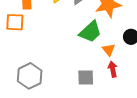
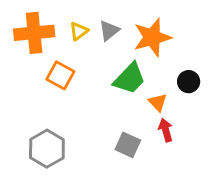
orange square: (15, 22) -> (60, 75), moved, turned 30
gray square: (86, 78) -> (128, 145), turned 30

